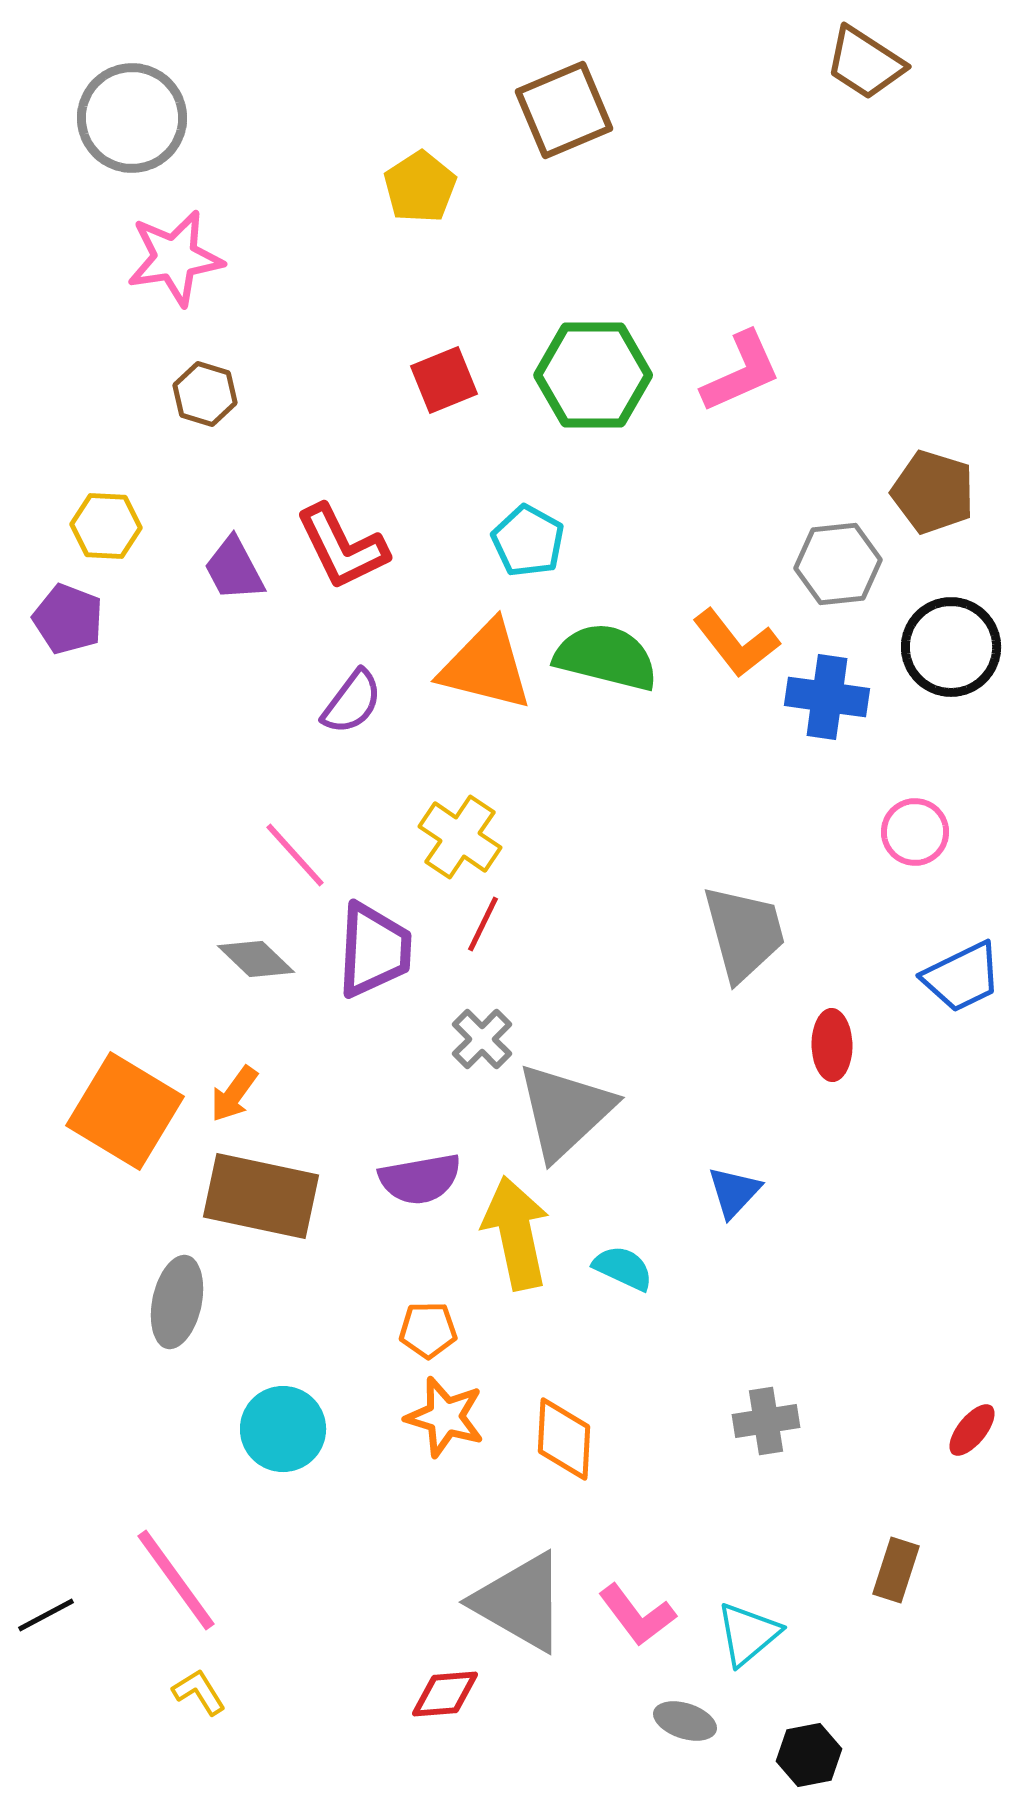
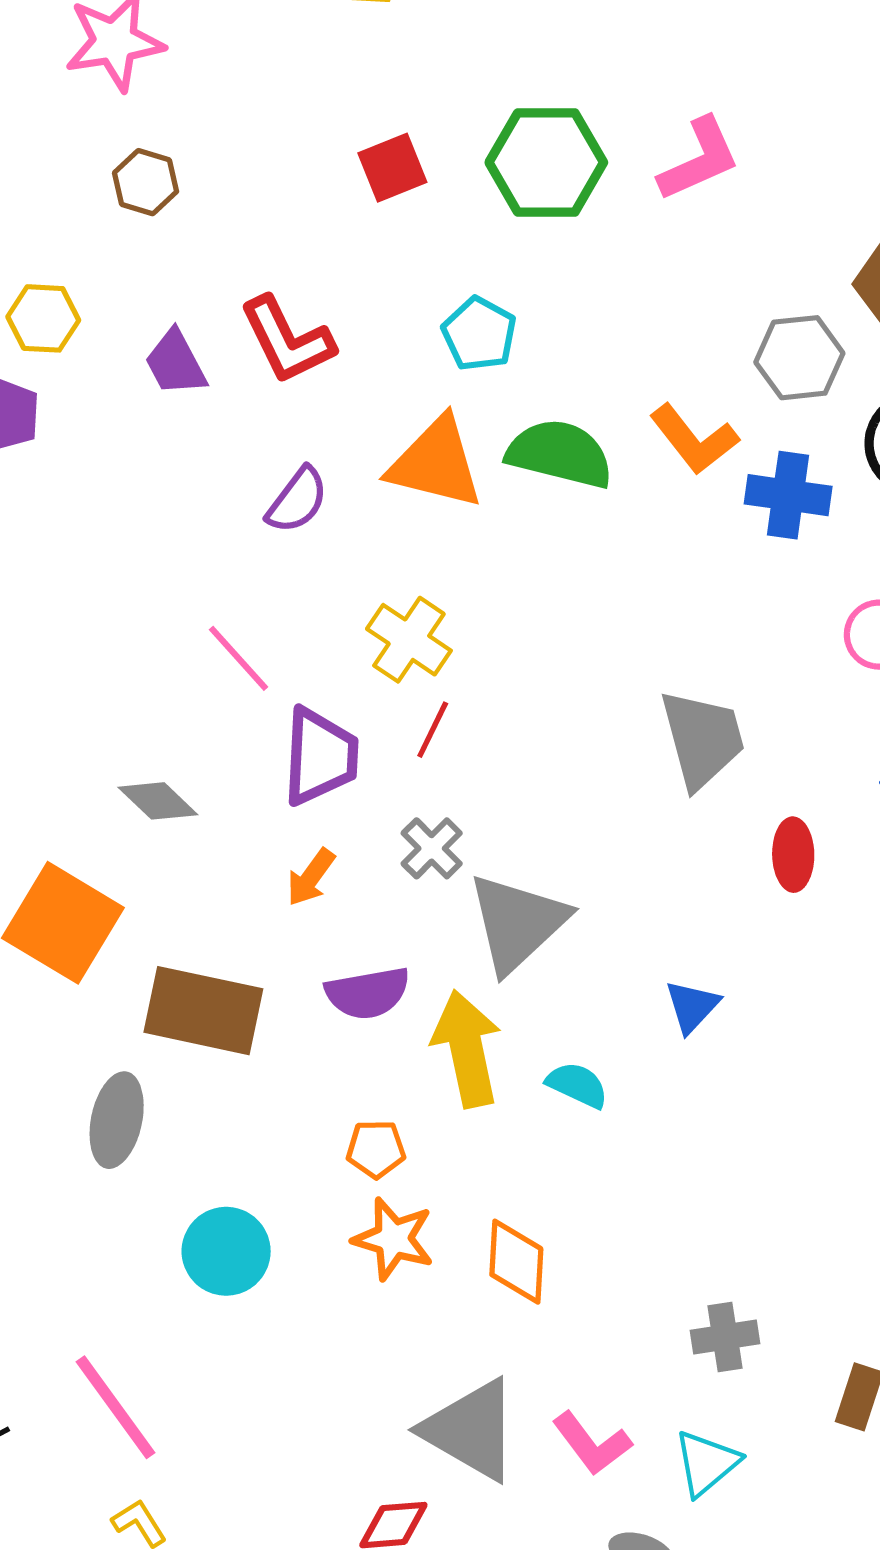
gray diamond: (256, 959) -> (158, 801), moved
orange arrow: (234, 1094) -> (311, 877), moved
gray cross: (766, 1421) -> (725, 1337), moved

